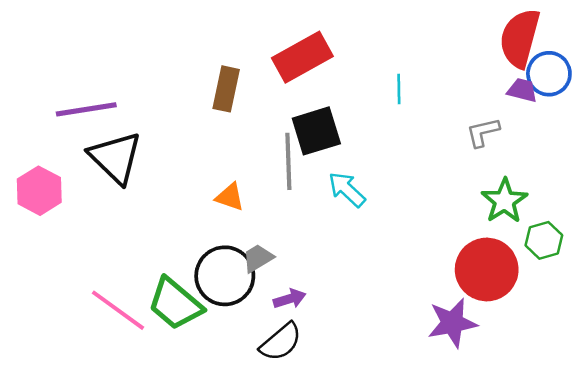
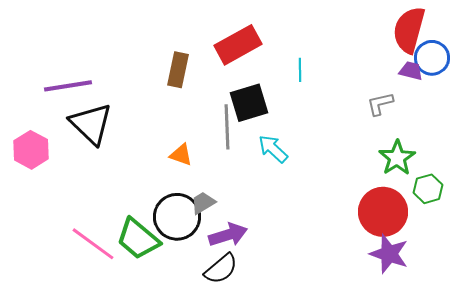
cyan line: (399, 89) -> (300, 70), moved
purple arrow: (290, 299) -> (228, 235), size x1.5
purple star: (452, 323) -> (389, 254), moved, turned 30

